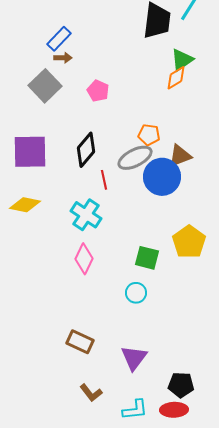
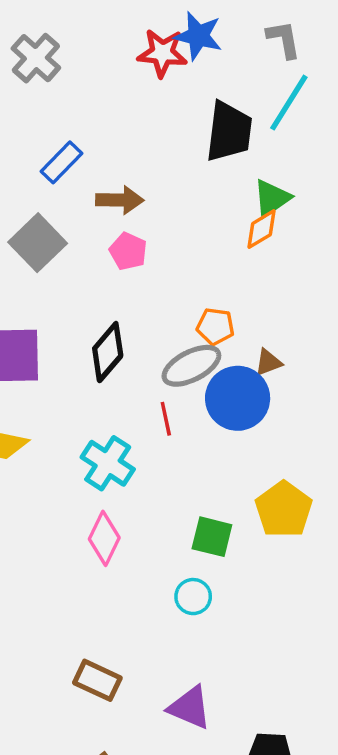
brown arrow: (63, 58) -> (120, 200), moved, size x1.5
brown triangle: (180, 156) -> (268, 362), size x0.7
red line: (104, 180) -> (166, 419), moved
purple triangle: (134, 358) -> (190, 708), turned -44

